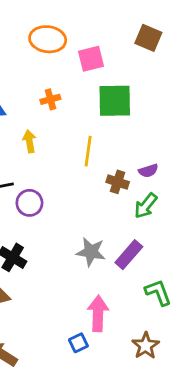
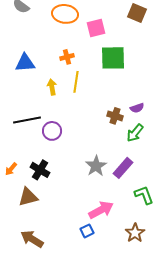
yellow line: (88, 151) -> (76, 82), moved
gray star: (91, 252) -> (96, 166), turned 30
pink arrow: (98, 313) -> (101, 210), turned 60

